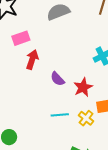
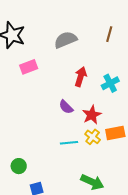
red arrow: (32, 59) -> (81, 77), moved
yellow cross: (86, 118) -> (93, 137), moved

